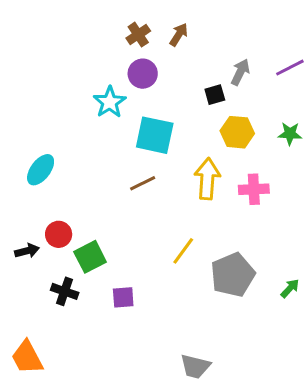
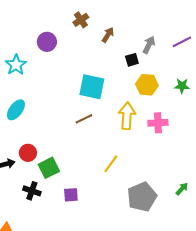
brown arrow: (179, 35) -> (108, 35), moved
purple circle: (143, 74) -> (47, 42), moved
cyan star: (110, 102) -> (16, 65), moved
gray pentagon: (233, 275) -> (142, 197), moved

